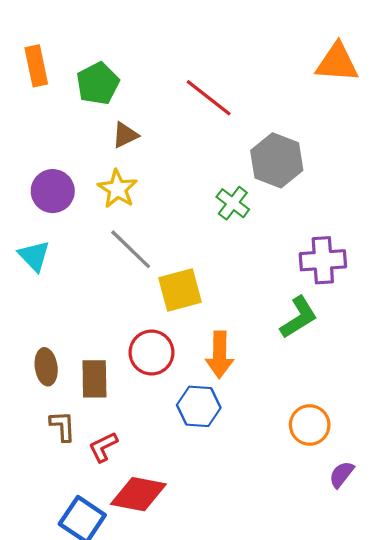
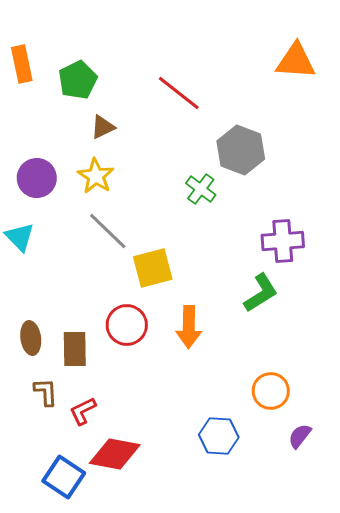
blue hexagon: (199, 406) -> (219, 436), moved

